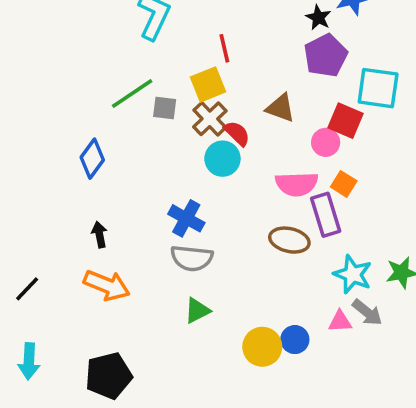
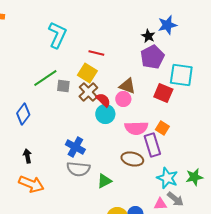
red line: (224, 48) -> (96, 53), turned -63
yellow square: (208, 84) -> (87, 73), turned -36
pink circle: (326, 142) -> (123, 99), moved
cyan circle: (222, 159) -> (105, 114), moved
green triangle: (197, 311) -> (104, 181), moved

